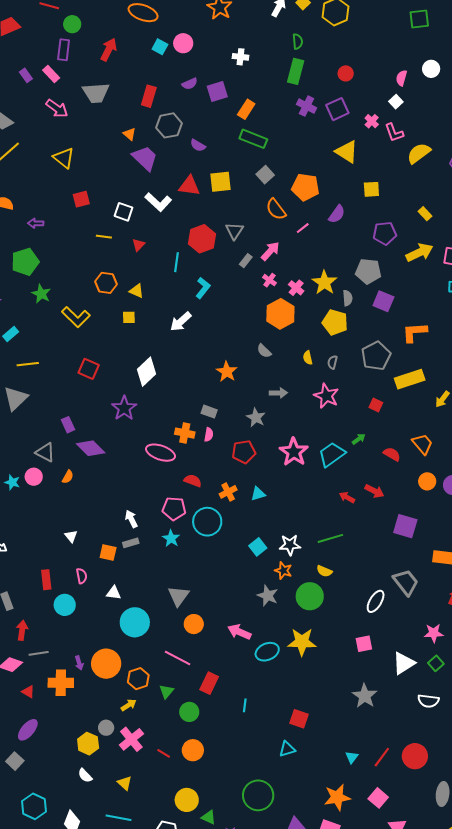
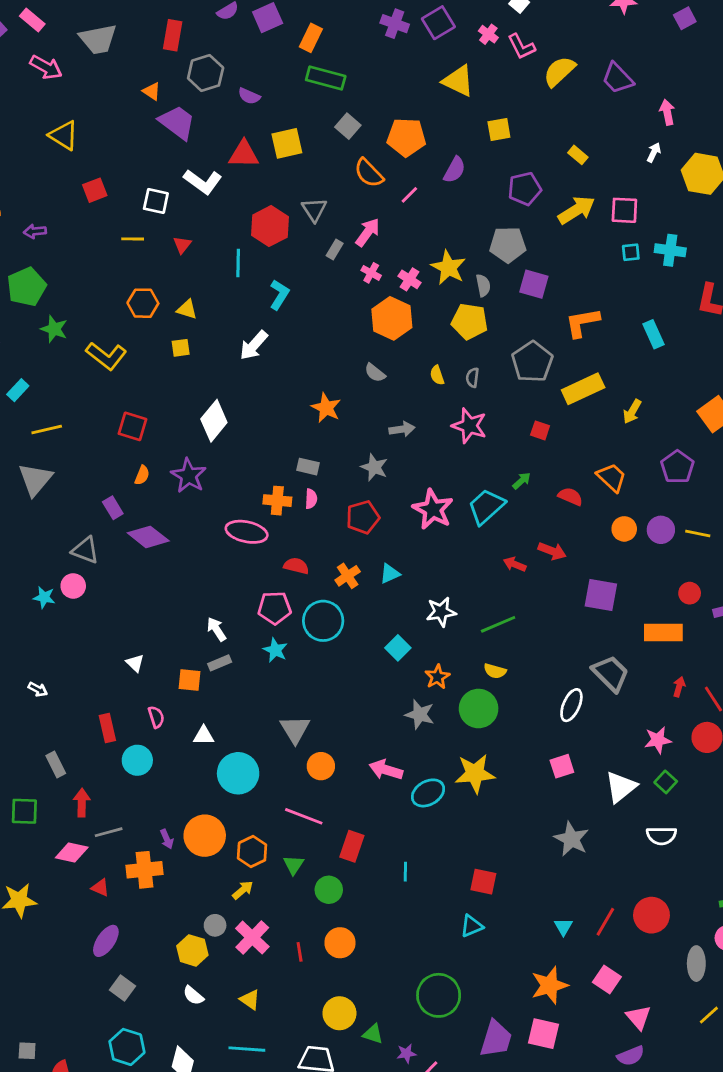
orange semicircle: (68, 477) -> (142, 475), moved
white star: (290, 545) -> (441, 612), moved
orange star: (283, 571) -> (437, 677), turned 30
red line: (164, 753) -> (300, 952), turned 56
gray square: (15, 761) -> (122, 988), moved

